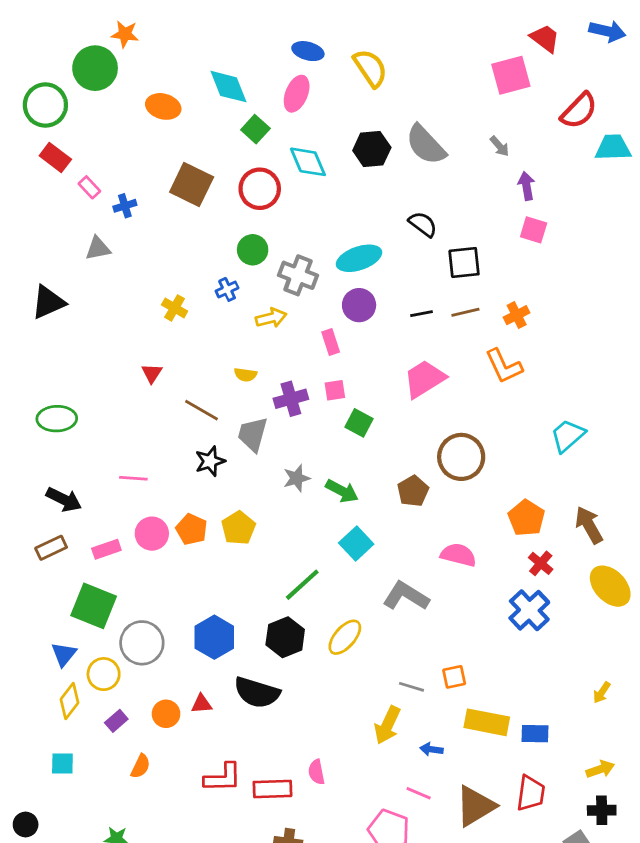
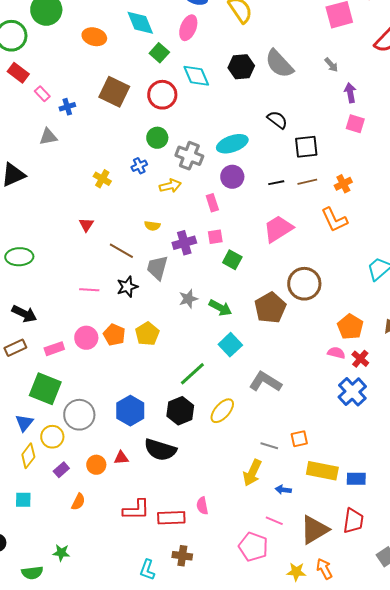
pink line: (133, 478) -> (89, 290), moved
brown pentagon: (413, 491) -> (270, 308), size x1.4
pink semicircle: (458, 555) -> (336, 353), moved, size x0.7

